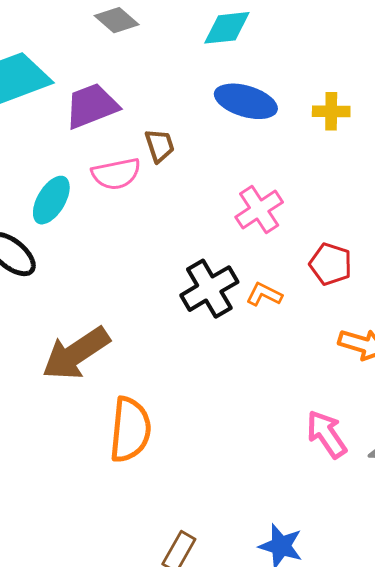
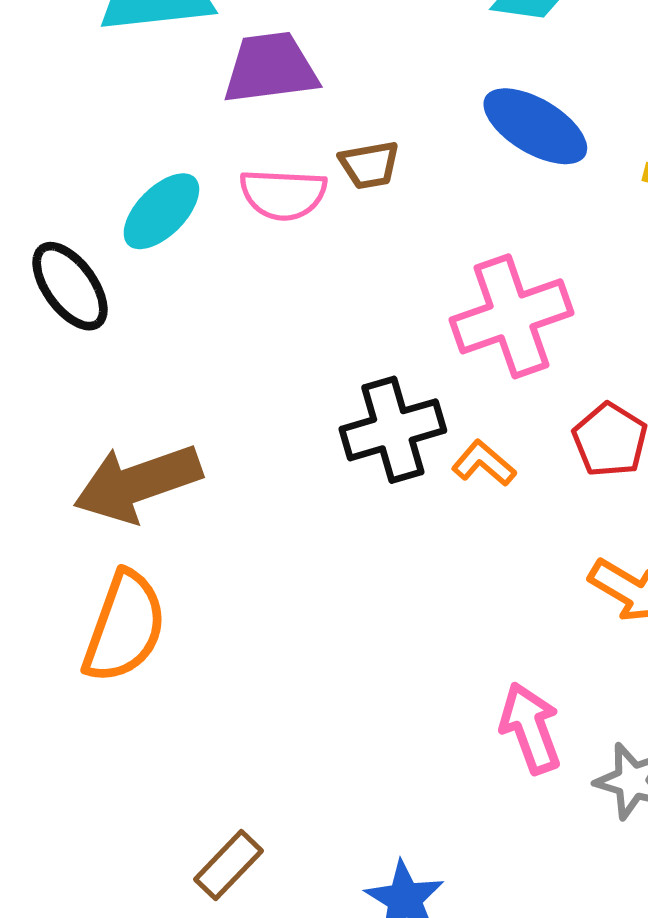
brown trapezoid: (160, 146) -> (369, 165), turned 84
pink cross: (259, 210) -> (512, 316), size x1.4
orange semicircle: (130, 430) -> (125, 627), moved

